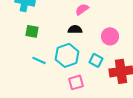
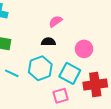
cyan square: (96, 60) -> (70, 73), size x1.5
pink square: (76, 82) -> (61, 96), moved

